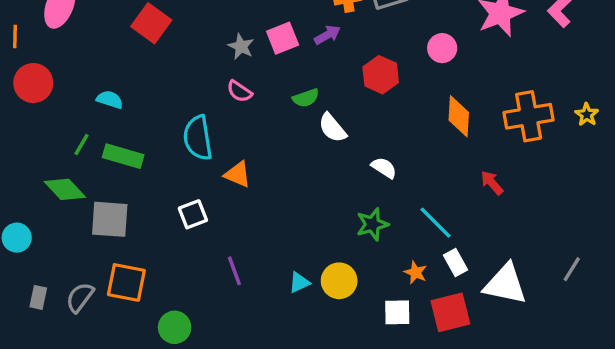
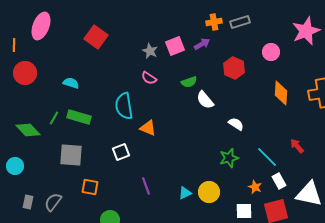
green line: (81, 145) -> (54, 118), moved
red arrow: (492, 183) -> (297, 146), moved
green diamond: (65, 189) -> (28, 130), moved
orange square: (126, 282) -> (90, 187), moved, size x0.7

